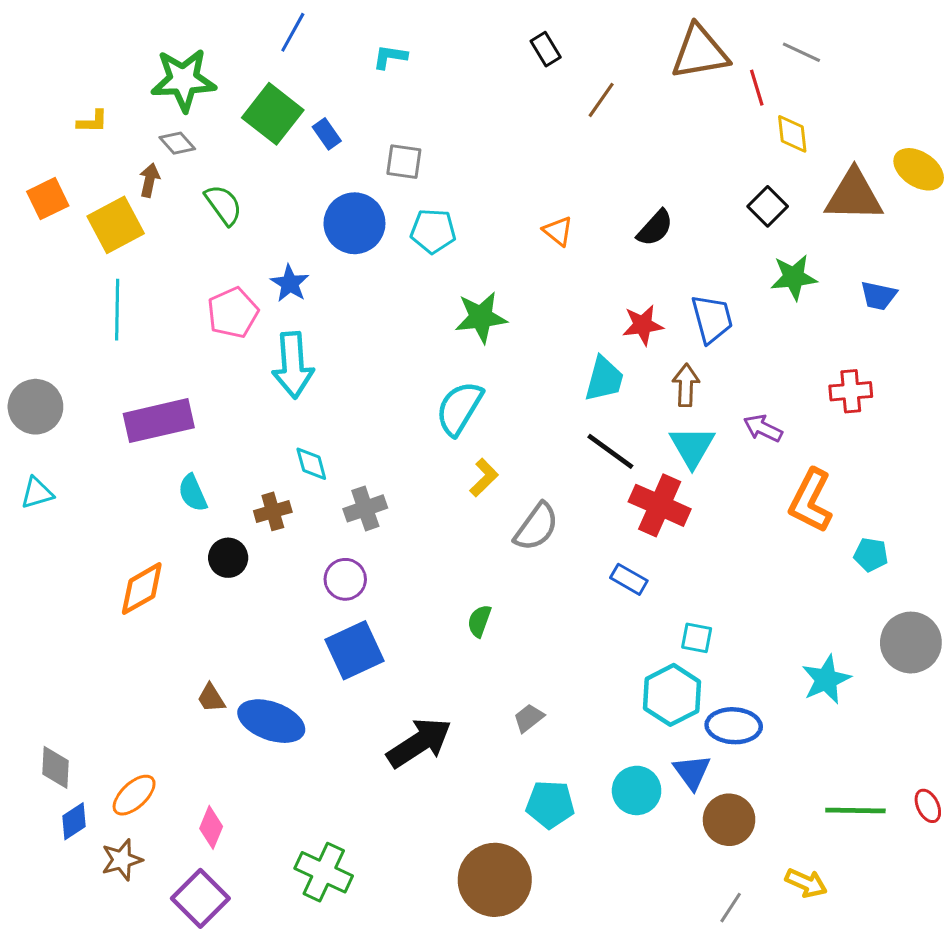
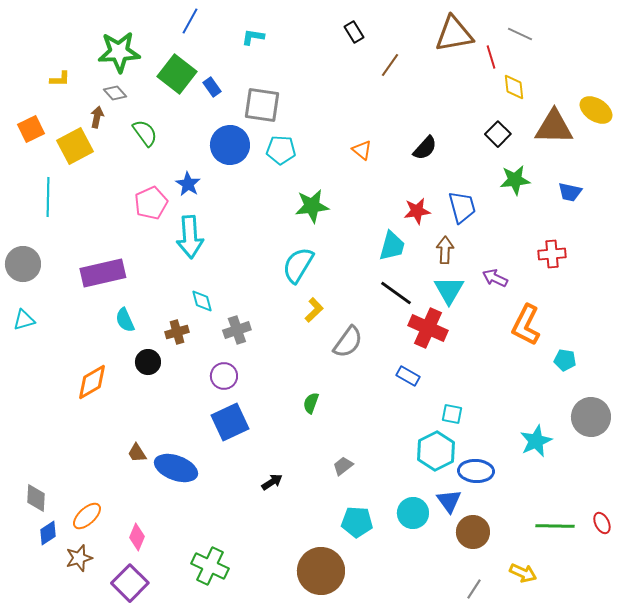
gray square: (404, 162) -> (262, 105), size x1.5
cyan line: (117, 310) -> (48, 197), moved
black arrow: (419, 743) -> (272, 482), size x0.5

